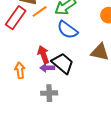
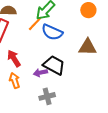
orange line: (40, 11) -> (35, 24), moved
red arrow: (43, 55) -> (14, 58), moved

